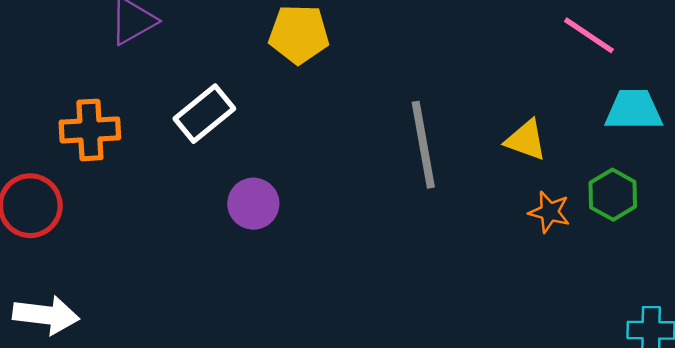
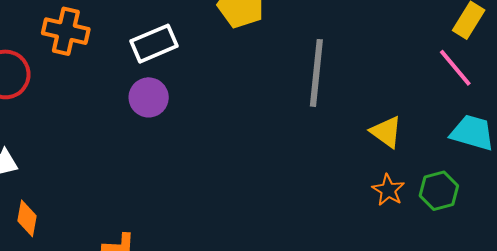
gray line: (423, 145) -> (316, 73), moved
purple circle: (253, 204) -> (149, 97), moved

